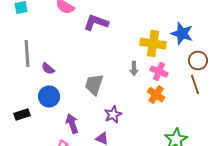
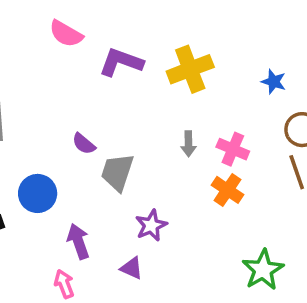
blue star: (182, 34) -> (274, 82), size x0.6
yellow cross: (153, 44) -> (190, 69), moved, turned -30
purple semicircle: (48, 69) -> (84, 144), moved

